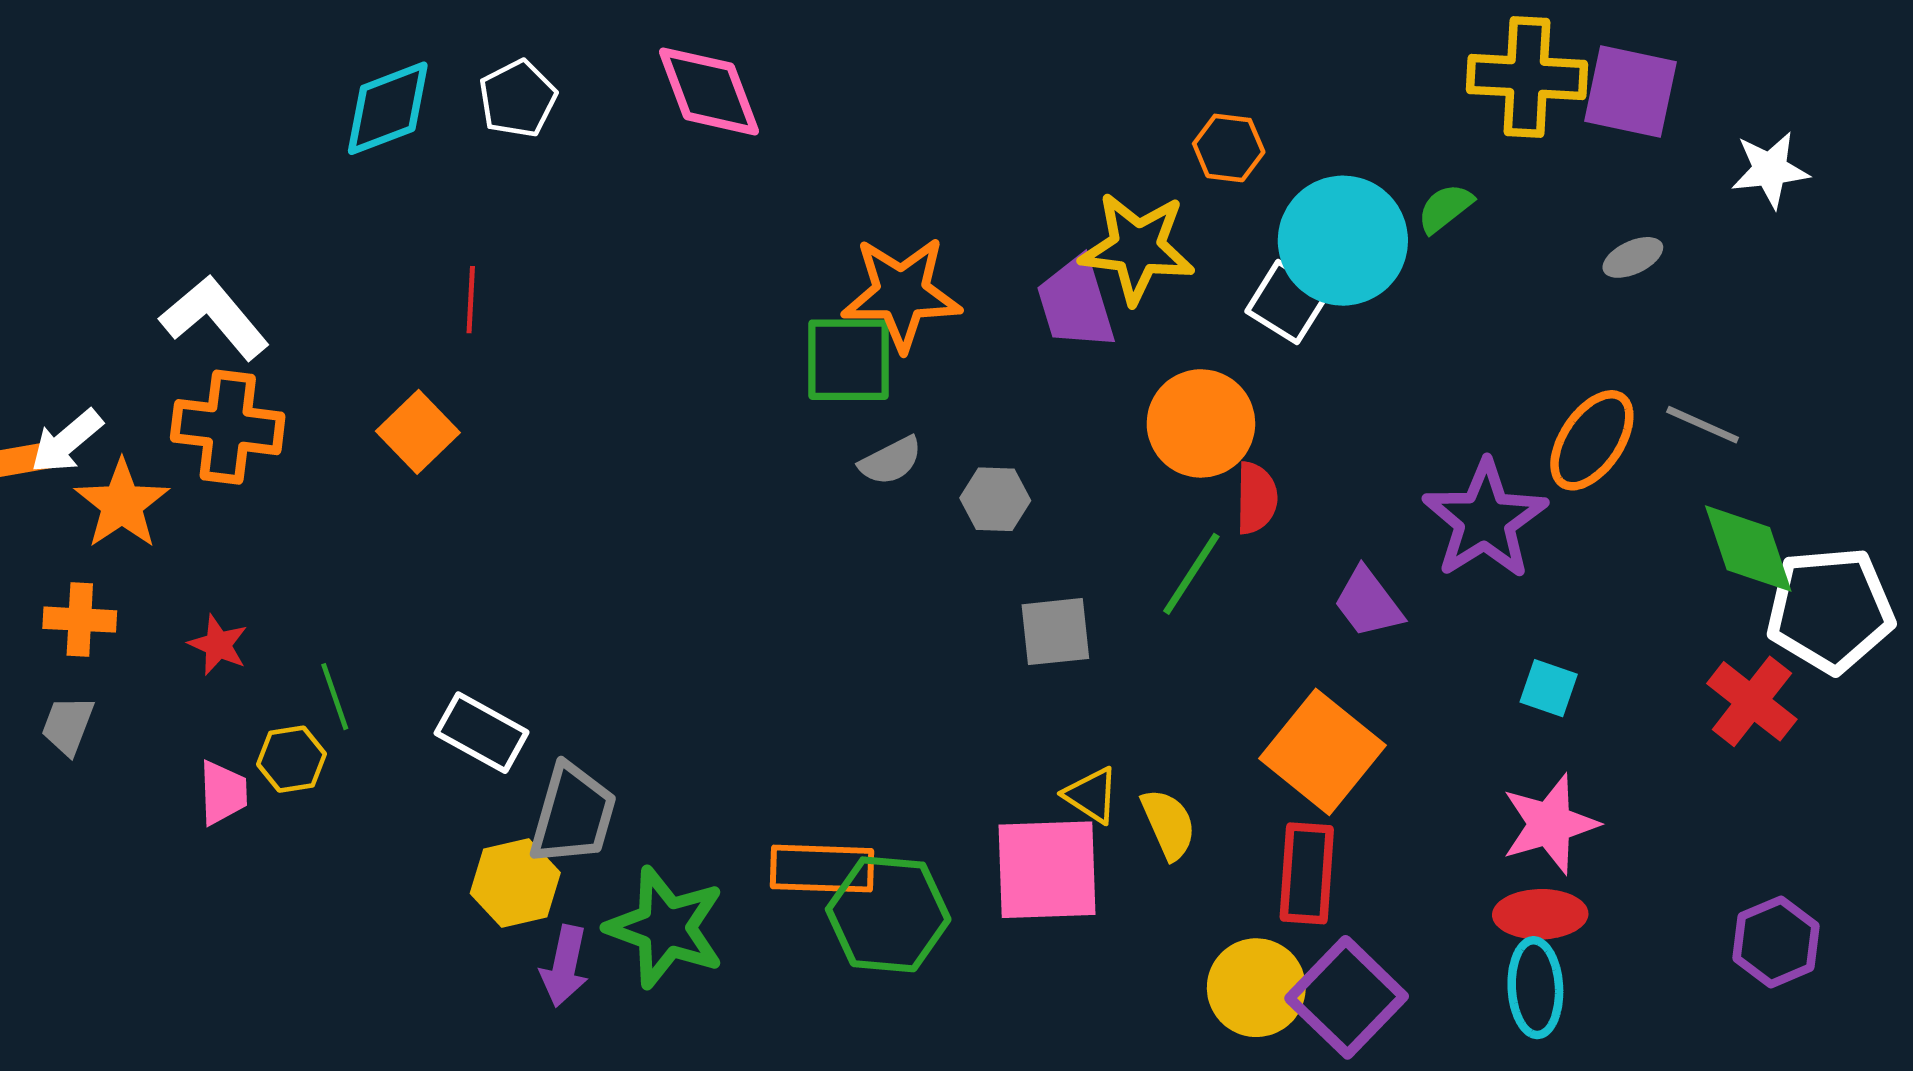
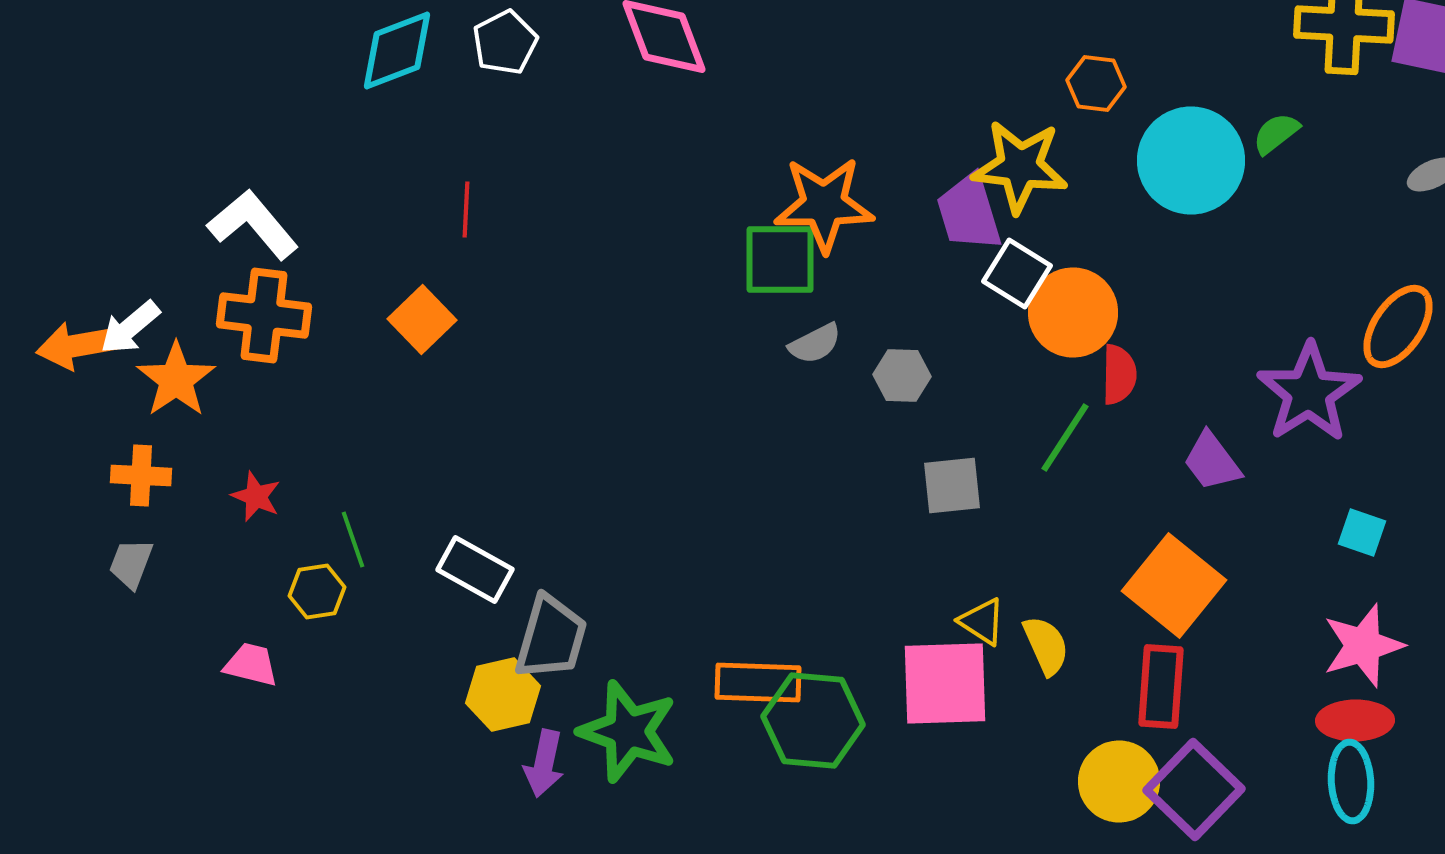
white square: (1288, 302) -> (1017, 274), moved
pink trapezoid: (223, 793) -> (251, 664), moved, turned -74

